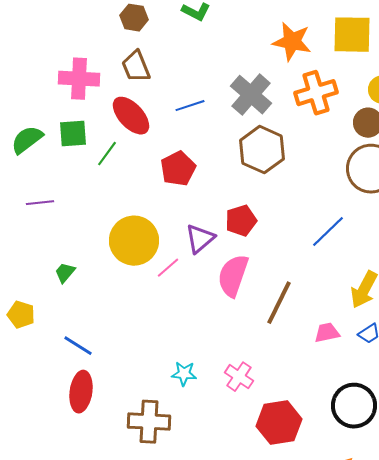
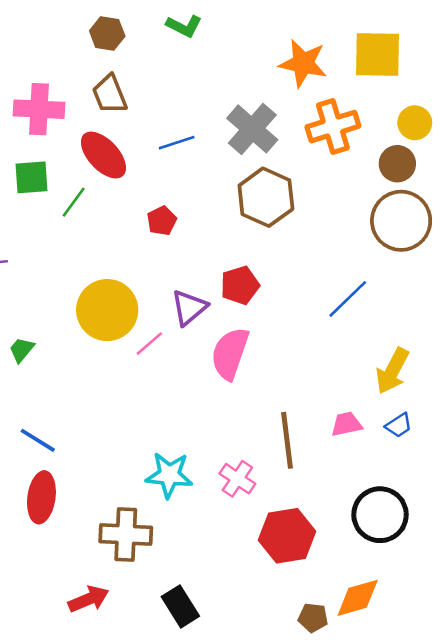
red pentagon: (178, 169) -> (162, 221), size x0.7
brown line: (279, 303) -> (287, 440), moved, turned -33
cyan star: (184, 374) -> (169, 475), size x1.5

